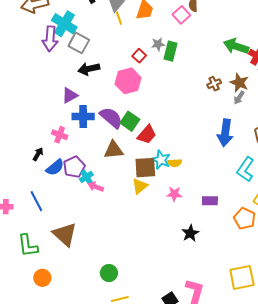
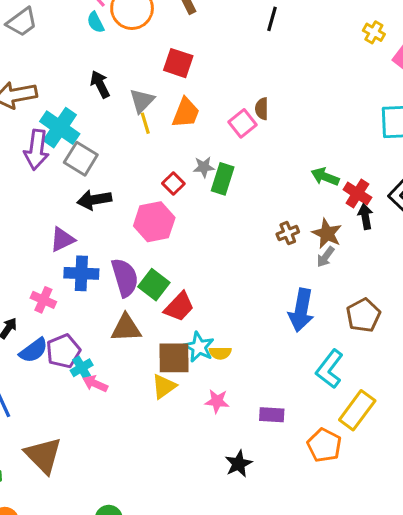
green arrow: (236, 46) -> (325, 177), size x0.7
purple semicircle: (111, 118) -> (125, 278), turned 30

